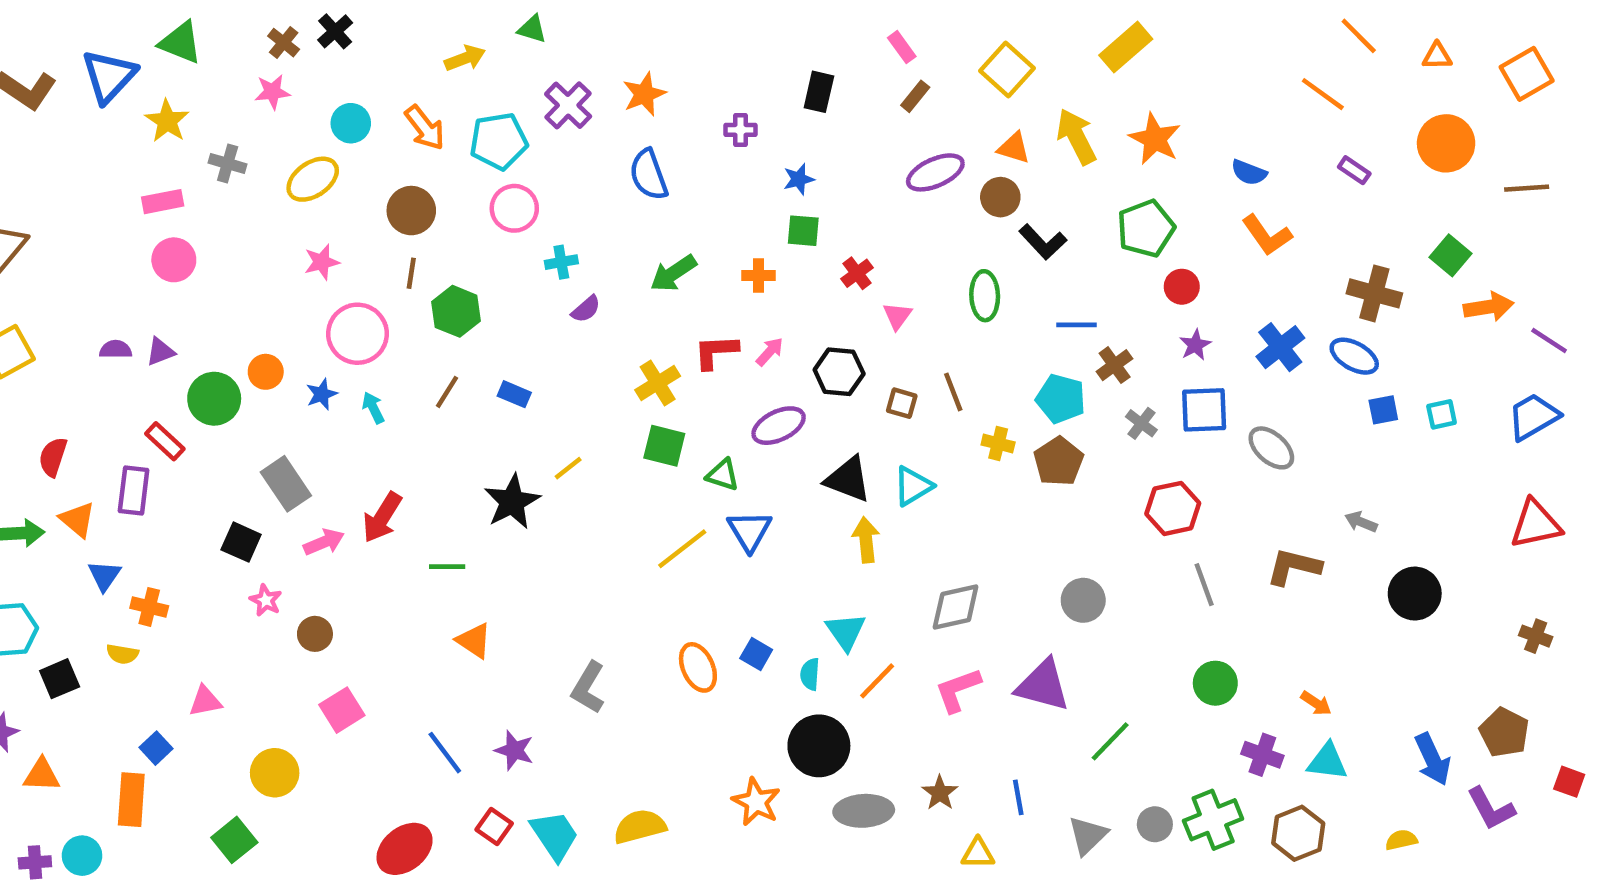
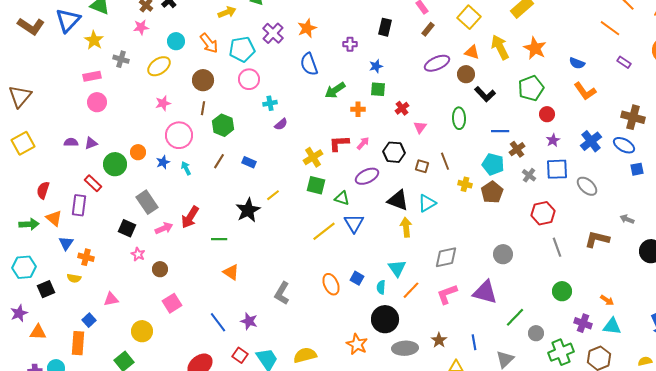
green arrow: (673, 273) -> (335, 90), moved
gray circle: (1155, 824) -> (536, 333), moved

